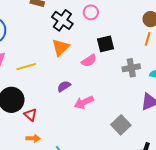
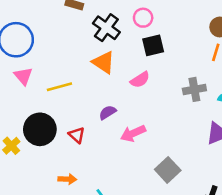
black square: (105, 44) -> (153, 45), moved
orange triangle: (60, 47) -> (104, 62), turned -42
red triangle: (30, 115) -> (77, 135), moved
gray square: (121, 125) -> (168, 170), moved

